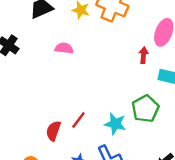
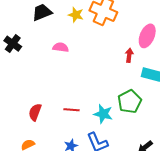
red line: (78, 120) -> (71, 110), turned 56
red semicircle: (53, 131) -> (35, 112), moved

